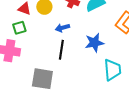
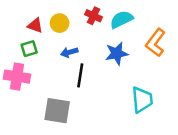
blue arrow: (62, 28) -> (69, 52), moved
blue star: (94, 43) -> (117, 53), moved

